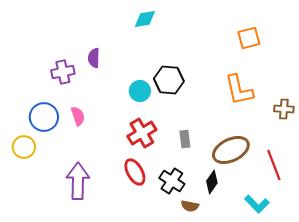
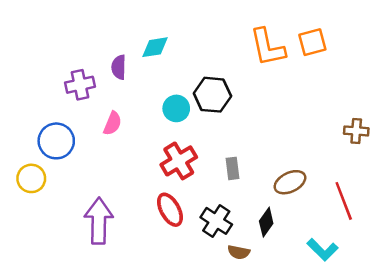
cyan diamond: (145, 19) -> (155, 47), moved
orange L-shape: (239, 90) -> (267, 47), moved
pink semicircle: (78, 116) -> (112, 123), moved, turned 42
brown ellipse: (231, 150) -> (290, 182), size x0.7

